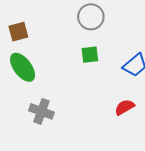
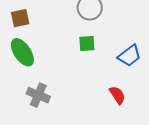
red semicircle: (125, 107) -> (117, 95), turned 84

